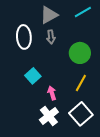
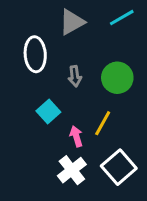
gray arrow: (51, 37) -> (75, 76), moved
yellow line: (81, 83) -> (103, 123), moved

